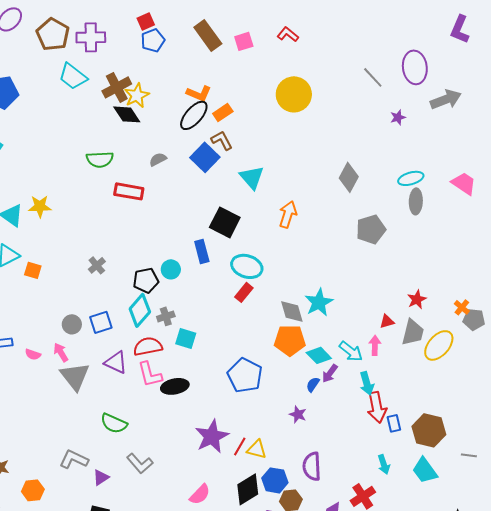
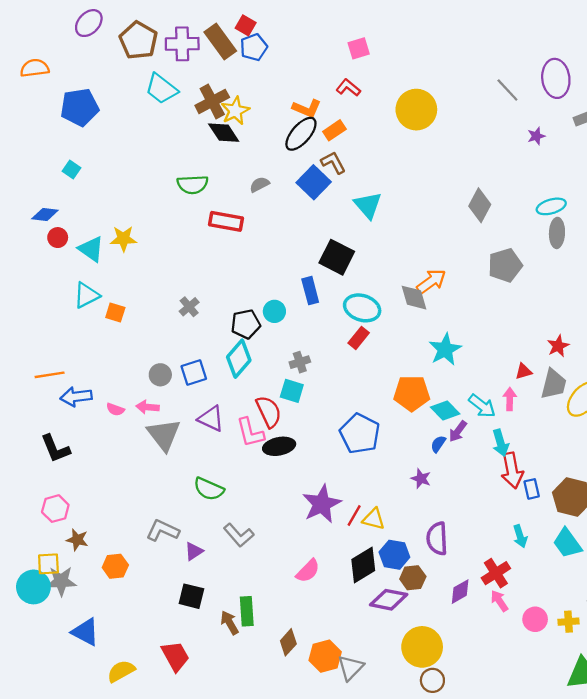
red square: (146, 21) -> (246, 25), turned -36
red L-shape: (288, 34) -> (348, 88), moved
brown rectangle: (208, 35) -> (220, 42), moved
orange arrow: (288, 214) -> (431, 281), moved, turned 36
gray diamond: (292, 311) -> (414, 298), moved
gray cross: (166, 316) -> (300, 362), moved
red semicircle: (148, 346) -> (269, 412), moved, turned 76
pink arrow: (61, 352) -> (148, 407), turned -54

